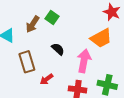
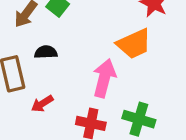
black semicircle: (58, 49) -> (46, 52), moved, turned -48

